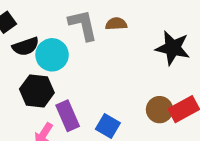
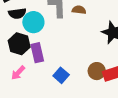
purple rectangle: (68, 116) -> (37, 53), moved

